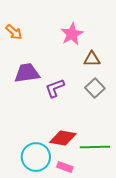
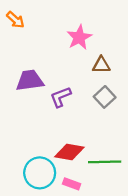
orange arrow: (14, 32) -> (15, 20), moved

